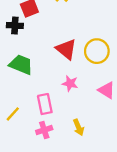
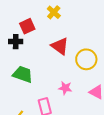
red triangle: (66, 49) -> (60, 46), moved

